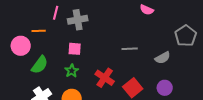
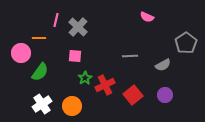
gray cross: (78, 20) -> (78, 27), turned -36
green star: (72, 71) -> (85, 78), moved
red cross: (105, 78) -> (105, 85), turned 30

